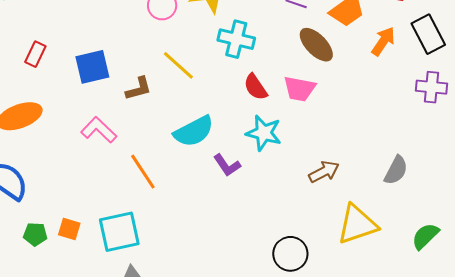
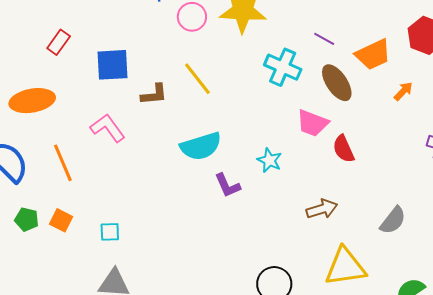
cyan cross: (236, 39) -> (283, 67), moved
orange arrow: (383, 41) -> (403, 91), size x0.7
red semicircle: (256, 87) -> (344, 149), moved
cyan star: (264, 133) -> (269, 160), size x0.7
orange line: (143, 172) -> (63, 163), moved
cyan square: (119, 232) -> (110, 232), size x0.5

